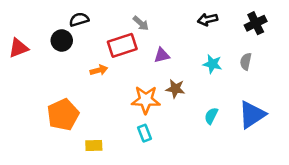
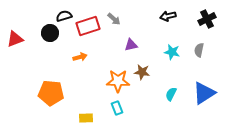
red rectangle: (122, 45) -> (88, 26), moved
orange pentagon: (63, 115) -> (51, 93), turned 30
yellow rectangle: (94, 146) -> (86, 118), moved

